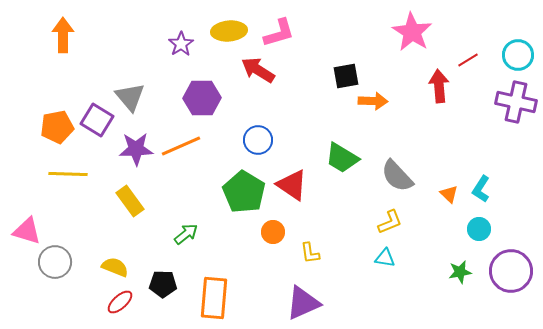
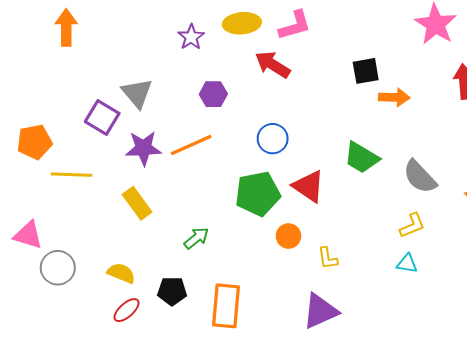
purple hexagon: (202, 98) -> (213, 94), size x0.7
orange pentagon: (57, 127) -> (34, 142), moved
green pentagon: (244, 192) -> (258, 194), turned 30

